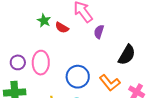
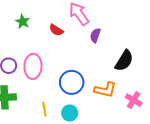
green star: (44, 21) -> (23, 22), moved
orange L-shape: (110, 83) -> (105, 90), turned -40

